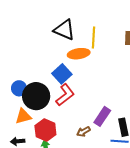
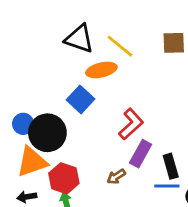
yellow line: (93, 38) -> (120, 46), turned -50
red L-shape: (65, 95) -> (131, 124), moved
orange triangle: (23, 116) -> (32, 162), size x1.4

